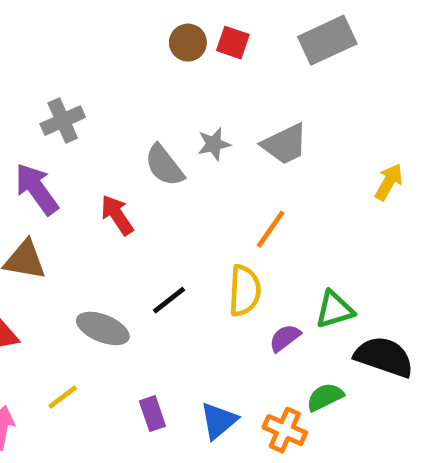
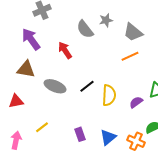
gray trapezoid: (285, 144) -> (133, 32), moved, turned 65
orange line: (271, 229) -> (130, 56), turned 30
yellow semicircle: (245, 291) -> (109, 95), moved
gray ellipse: (103, 328) -> (55, 86), moved

